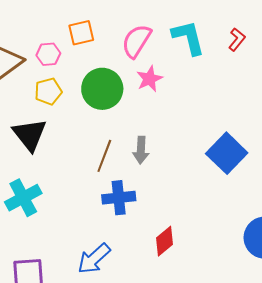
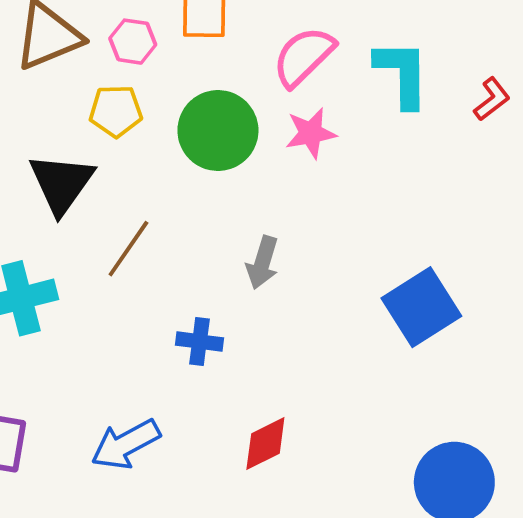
brown line: (104, 156) -> (128, 249), moved
blue cross: (119, 198) -> (199, 342), size x0.7

